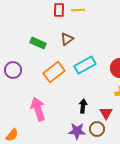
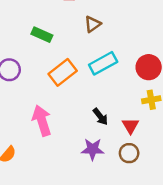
brown triangle: (67, 39) -> (93, 24), moved
black arrow: (83, 106) -> (100, 117), turned 136
brown circle: (97, 129) -> (129, 153), moved

